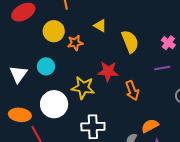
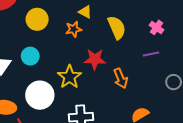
orange star: (75, 43) -> (74, 29), moved
yellow star: (83, 88) -> (69, 77), turned 30

